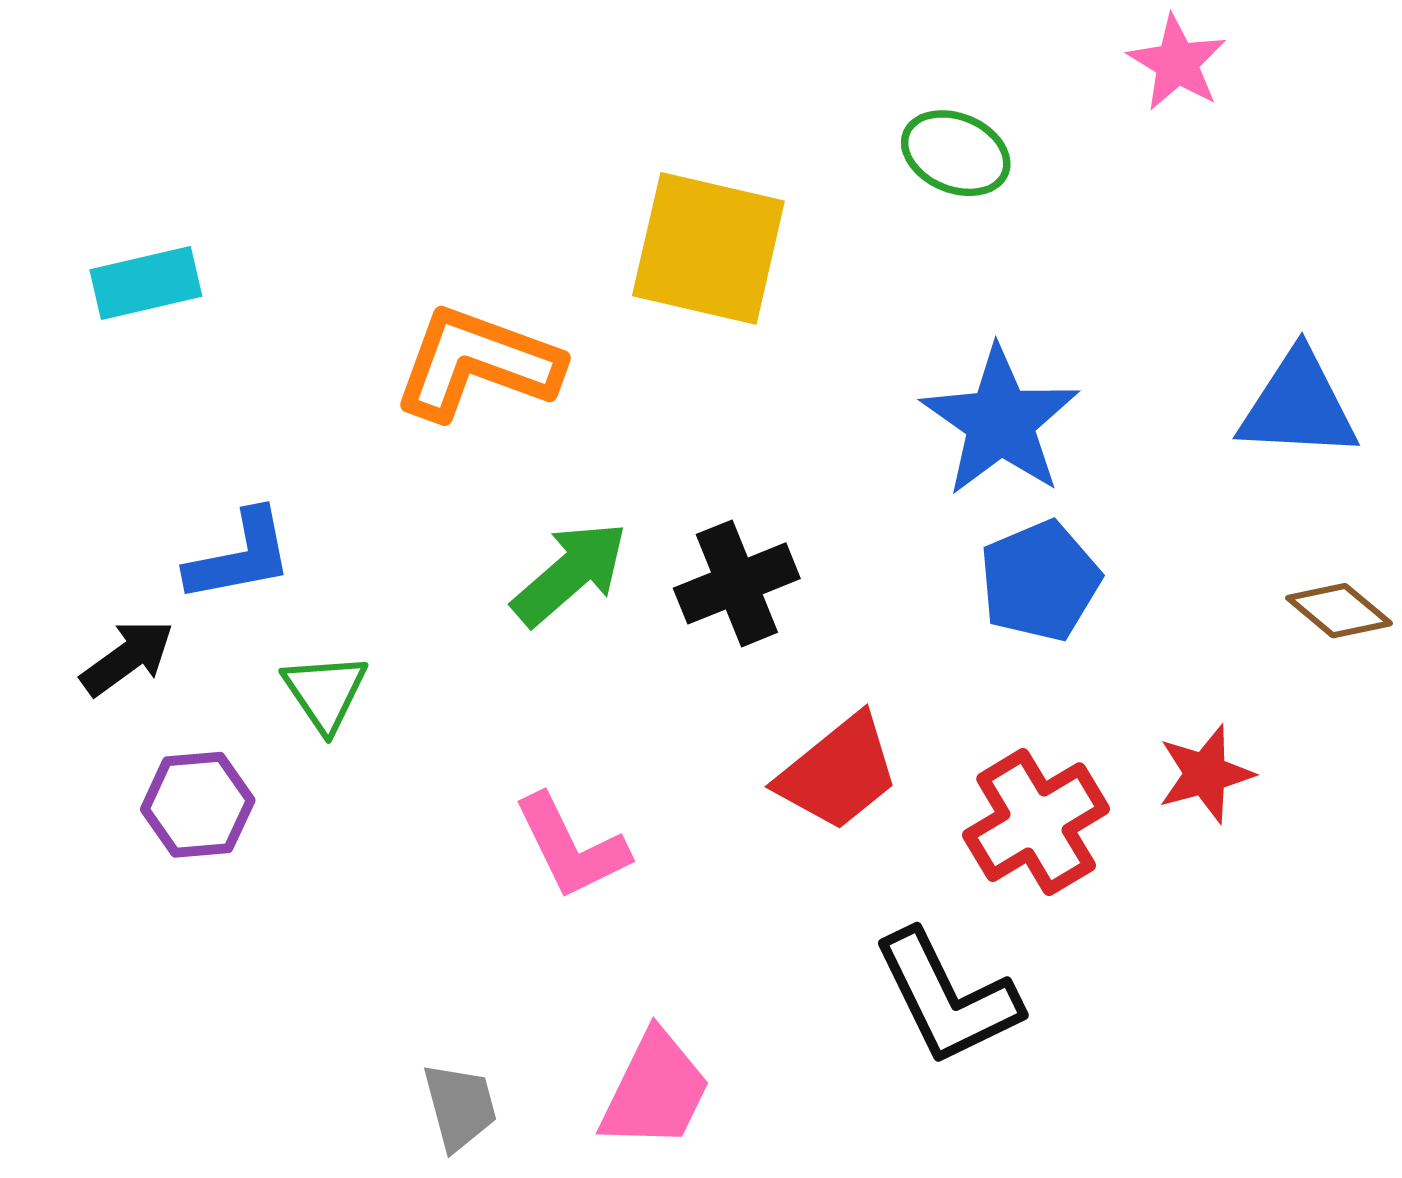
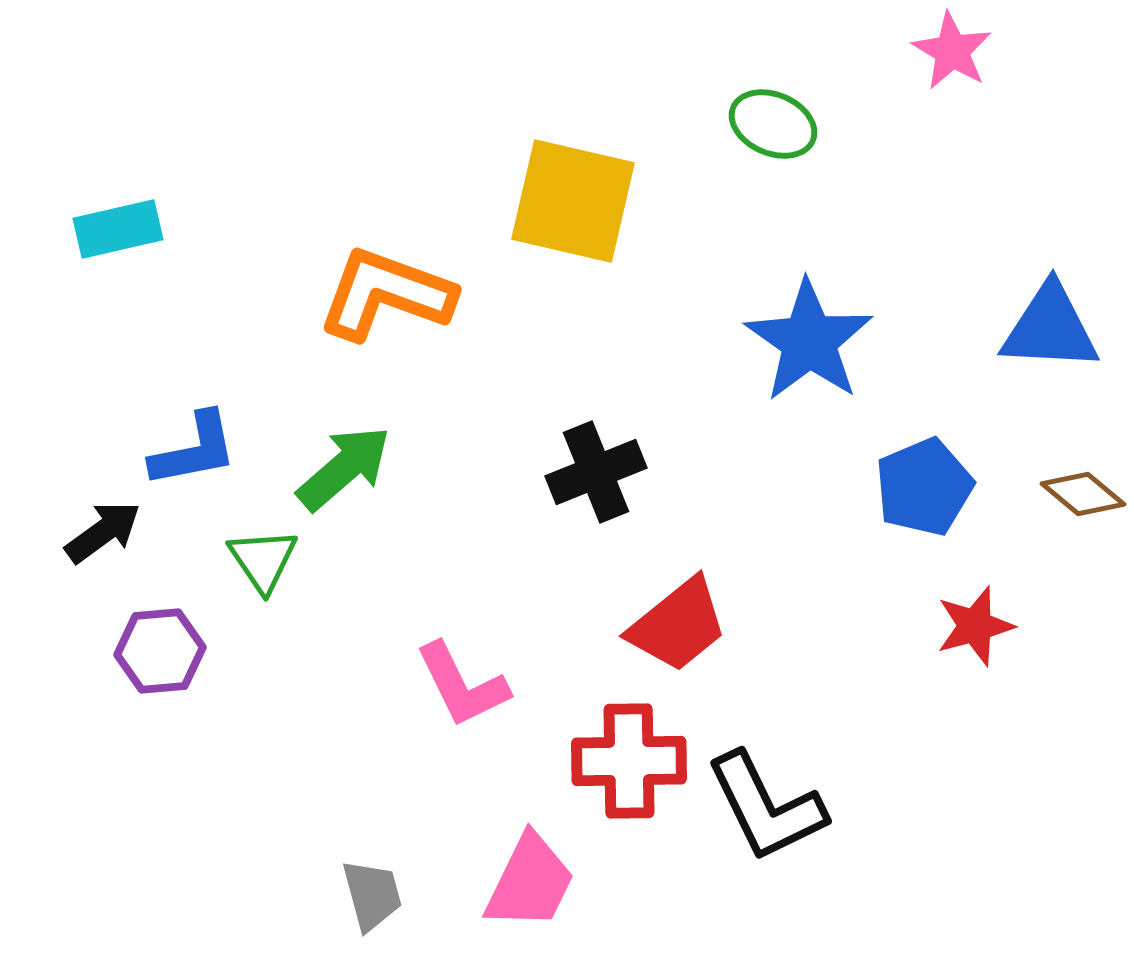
green arrow: (570, 574) -> (344, 468), moved
blue pentagon: (1040, 581) -> (924, 487), moved
red cross: (1036, 822) -> (629, 761), moved, turned 30

